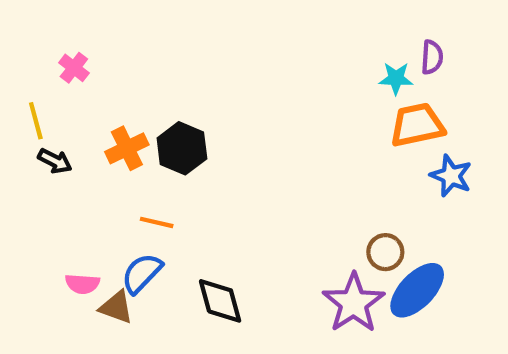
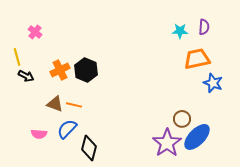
cyan star: (396, 78) -> (180, 31), moved
black diamond: (220, 301) -> (89, 148), moved, turned 30
brown triangle: (116, 307) -> (55, 104), moved

